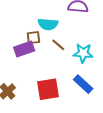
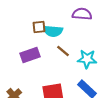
brown square: (33, 38) -> (39, 27), moved

